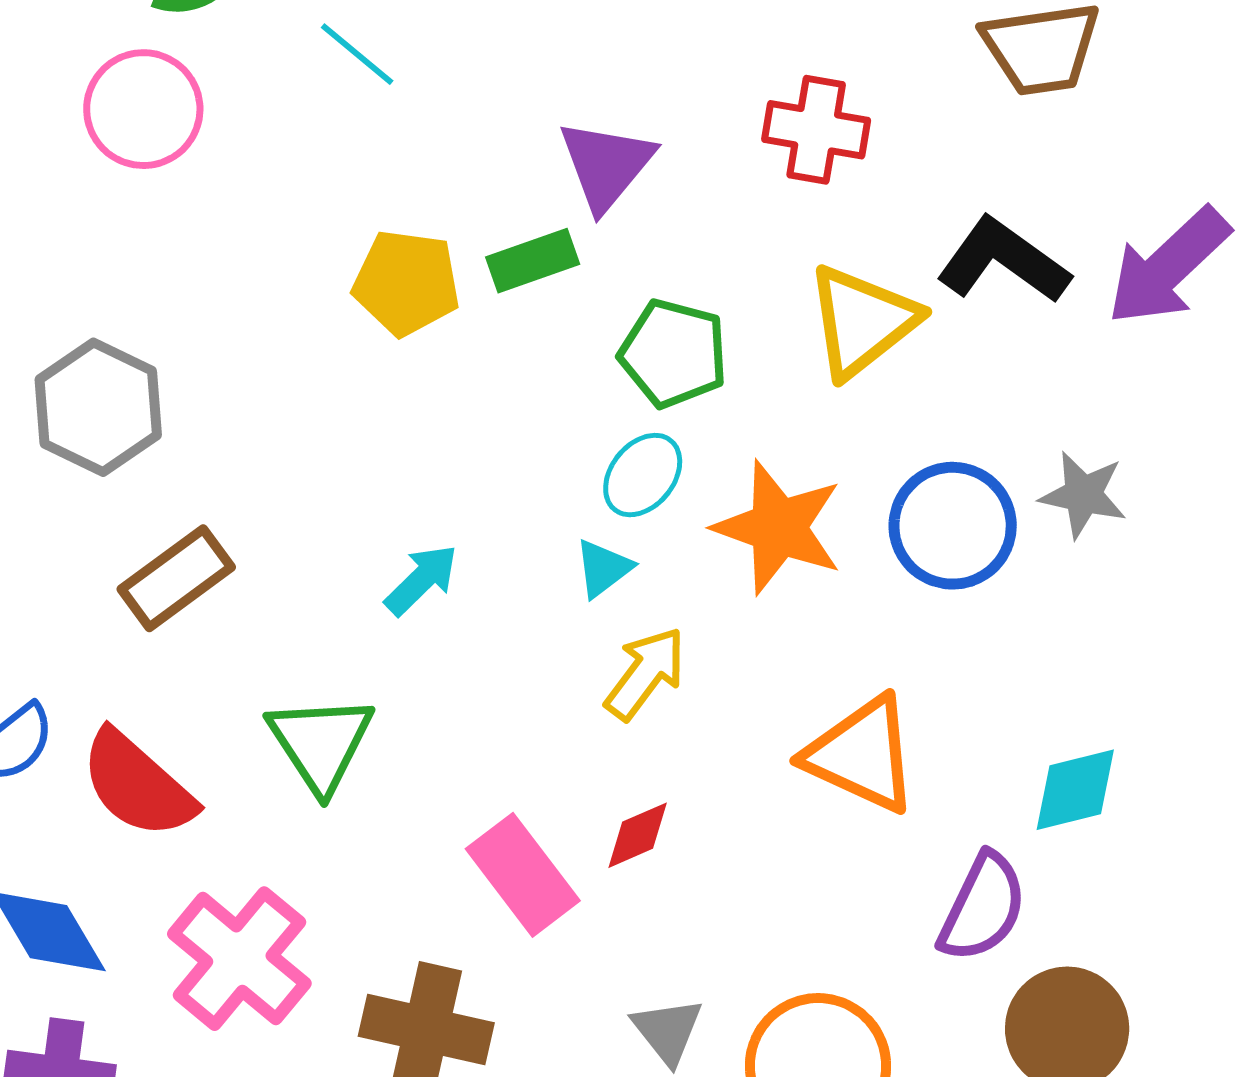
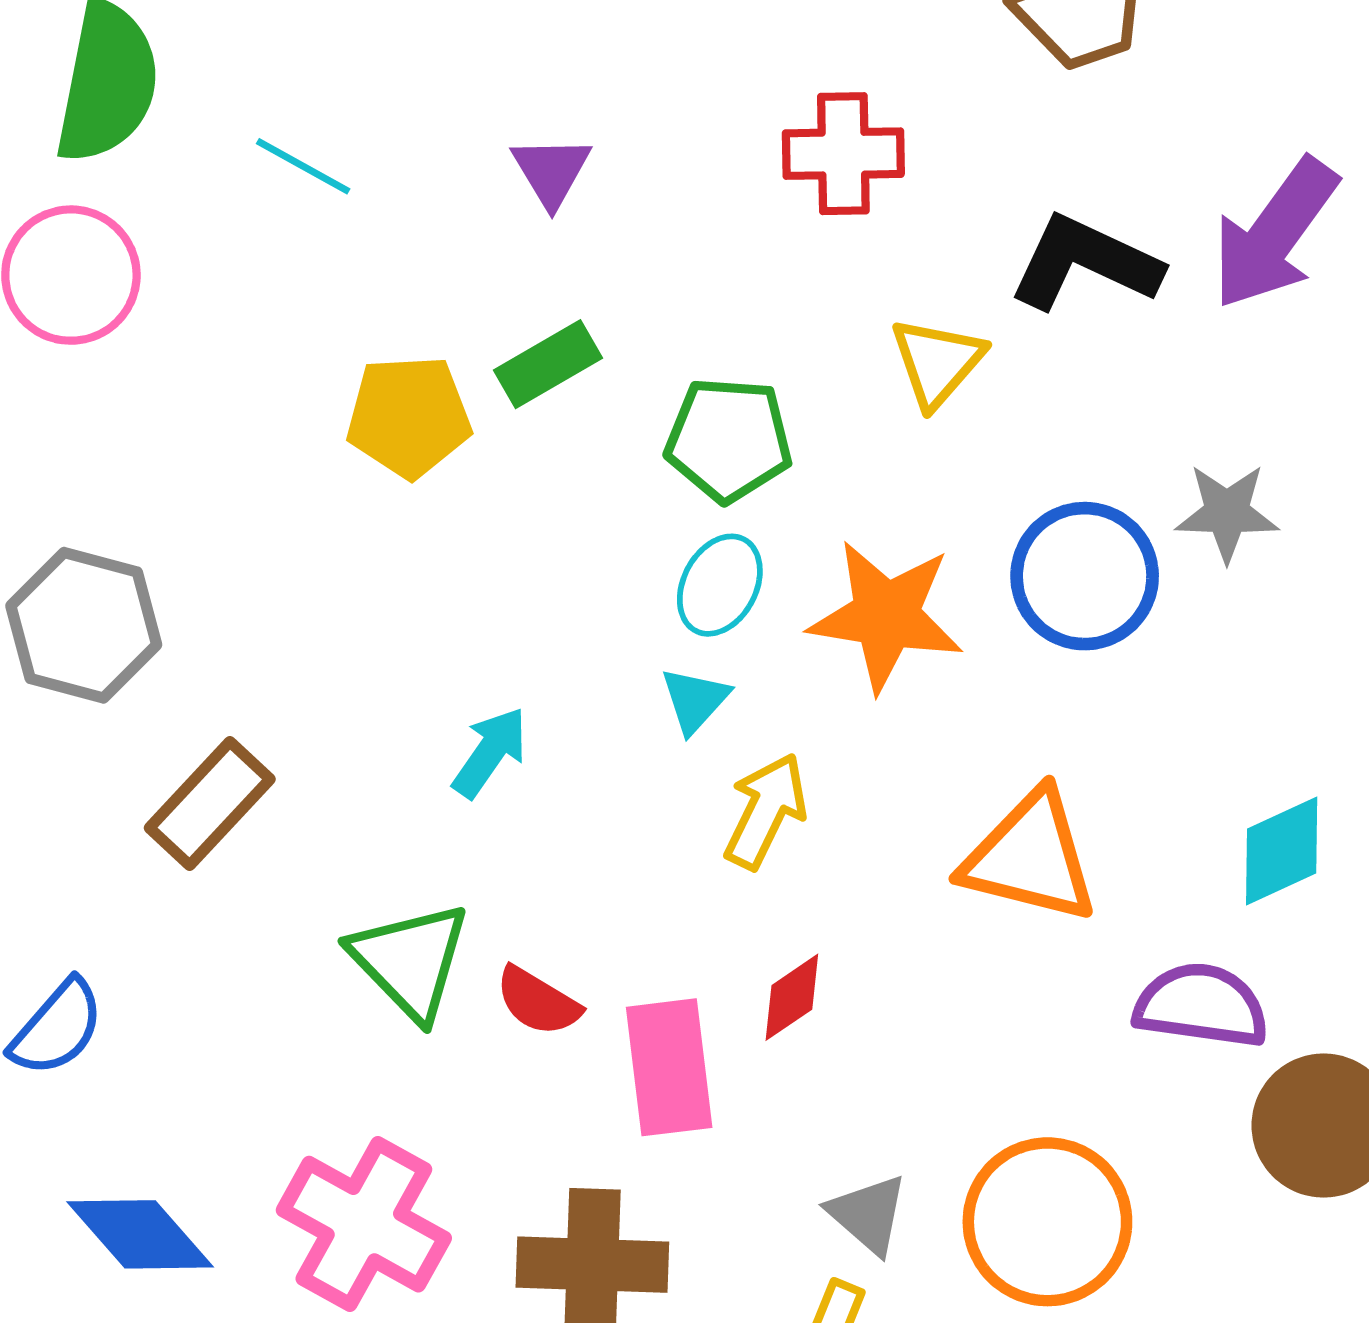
purple triangle: (606, 165) -> (551, 171), moved, size x0.7
yellow triangle: (862, 321) -> (937, 362), size x0.7
red semicircle: (138, 785) -> (538, 1001), moved, size x0.6
pink rectangle: (523, 875) -> (669, 1067), turned 41
purple semicircle: (983, 908) -> (1201, 1005), turned -97

